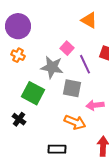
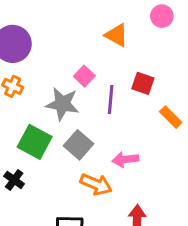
purple line: (85, 64) -> (111, 99), turned 30
gray square: (72, 88) -> (78, 145), moved, turned 30

